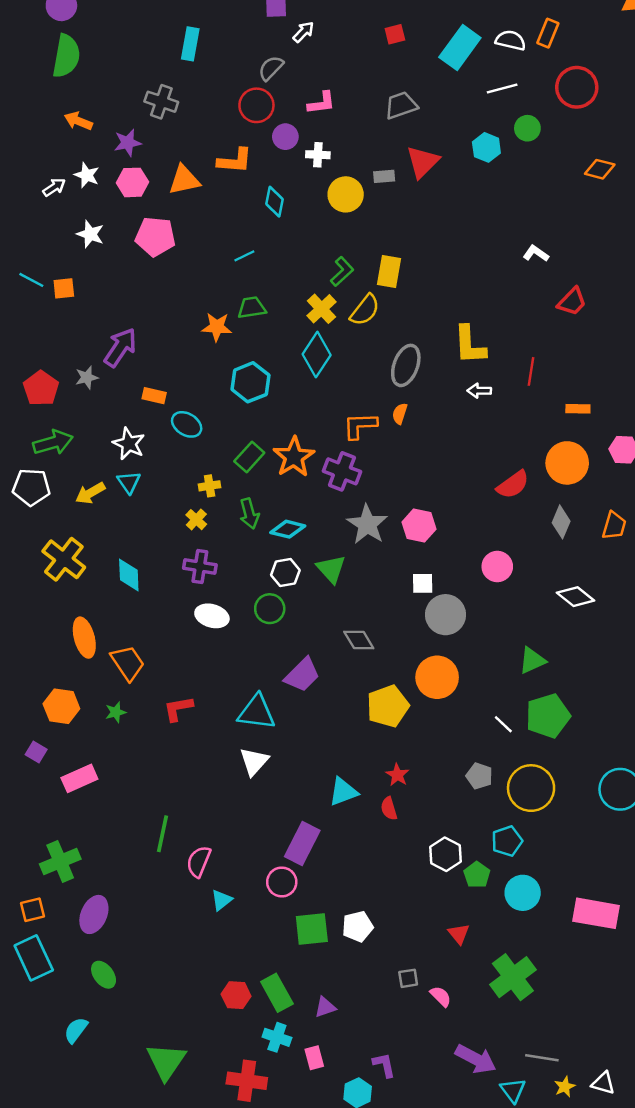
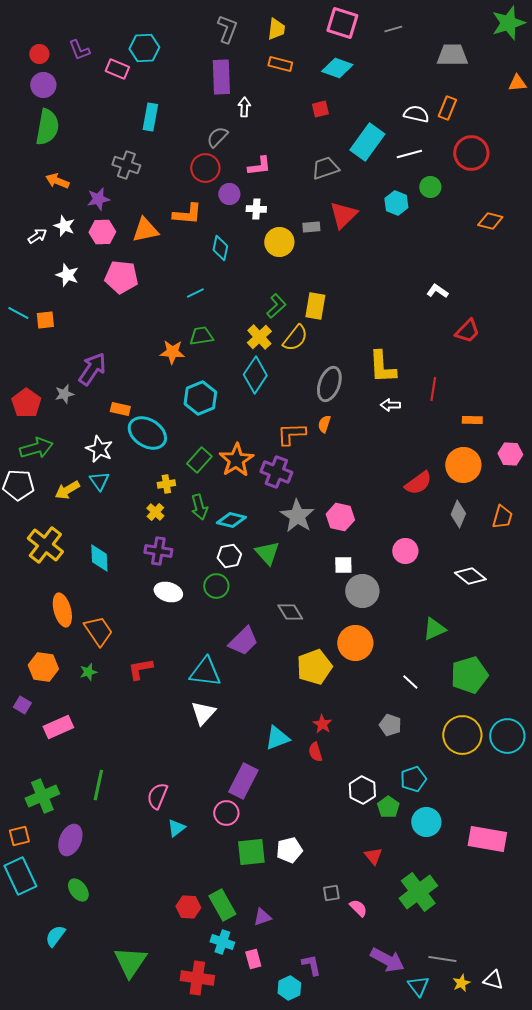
white arrow: (303, 32) -> (244, 107), turned -42
cyan rectangle: (460, 48) -> (367, 142), moved
cyan ellipse: (187, 424) -> (147, 433), size x1.5
green pentagon: (548, 716) -> (469, 675), moved
yellow circle: (531, 788) -> (462, 735), moved
green line: (163, 834) -> (98, 785), moved

